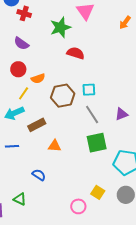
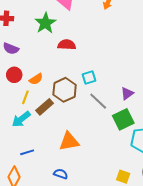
brown rectangle: (37, 125) -> (45, 107), moved
green square: (97, 143) -> (123, 119), moved
orange triangle: (55, 146) -> (69, 141), size x1.5

